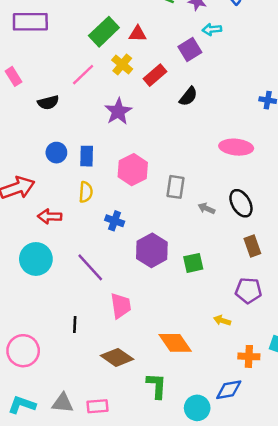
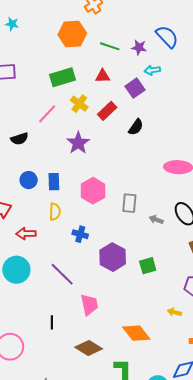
green rectangle: (104, 32) -> (63, 77), turned 30
red triangle: (138, 34) -> (103, 76), moved

